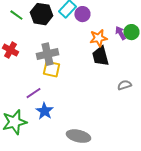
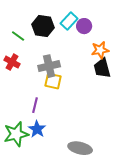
green line: (16, 15) -> (18, 36), moved
purple line: (33, 93) -> (35, 105), turned -42
blue star: (44, 111) -> (37, 129), moved

